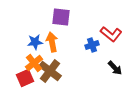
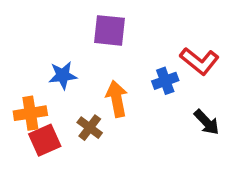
orange arrow: (52, 42) -> (117, 99), moved
orange cross: (34, 63) -> (30, 113), moved, turned 30
brown cross: (50, 71) -> (90, 128), size x0.6

